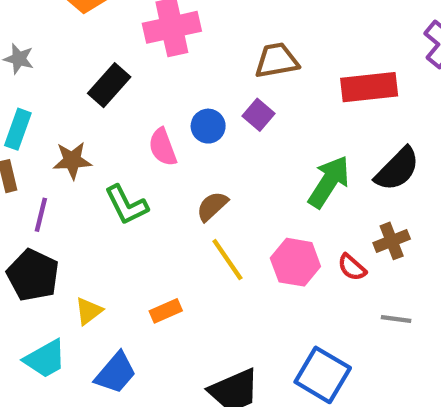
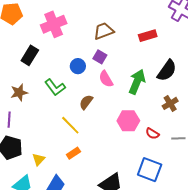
red rectangle: (369, 87) -> (148, 36), size x0.7
pink semicircle: (163, 147) -> (106, 79), moved
green L-shape: (126, 205) -> (55, 87), moved
yellow line: (227, 260) -> (70, 125), moved
red semicircle: (352, 267) -> (152, 134), moved

